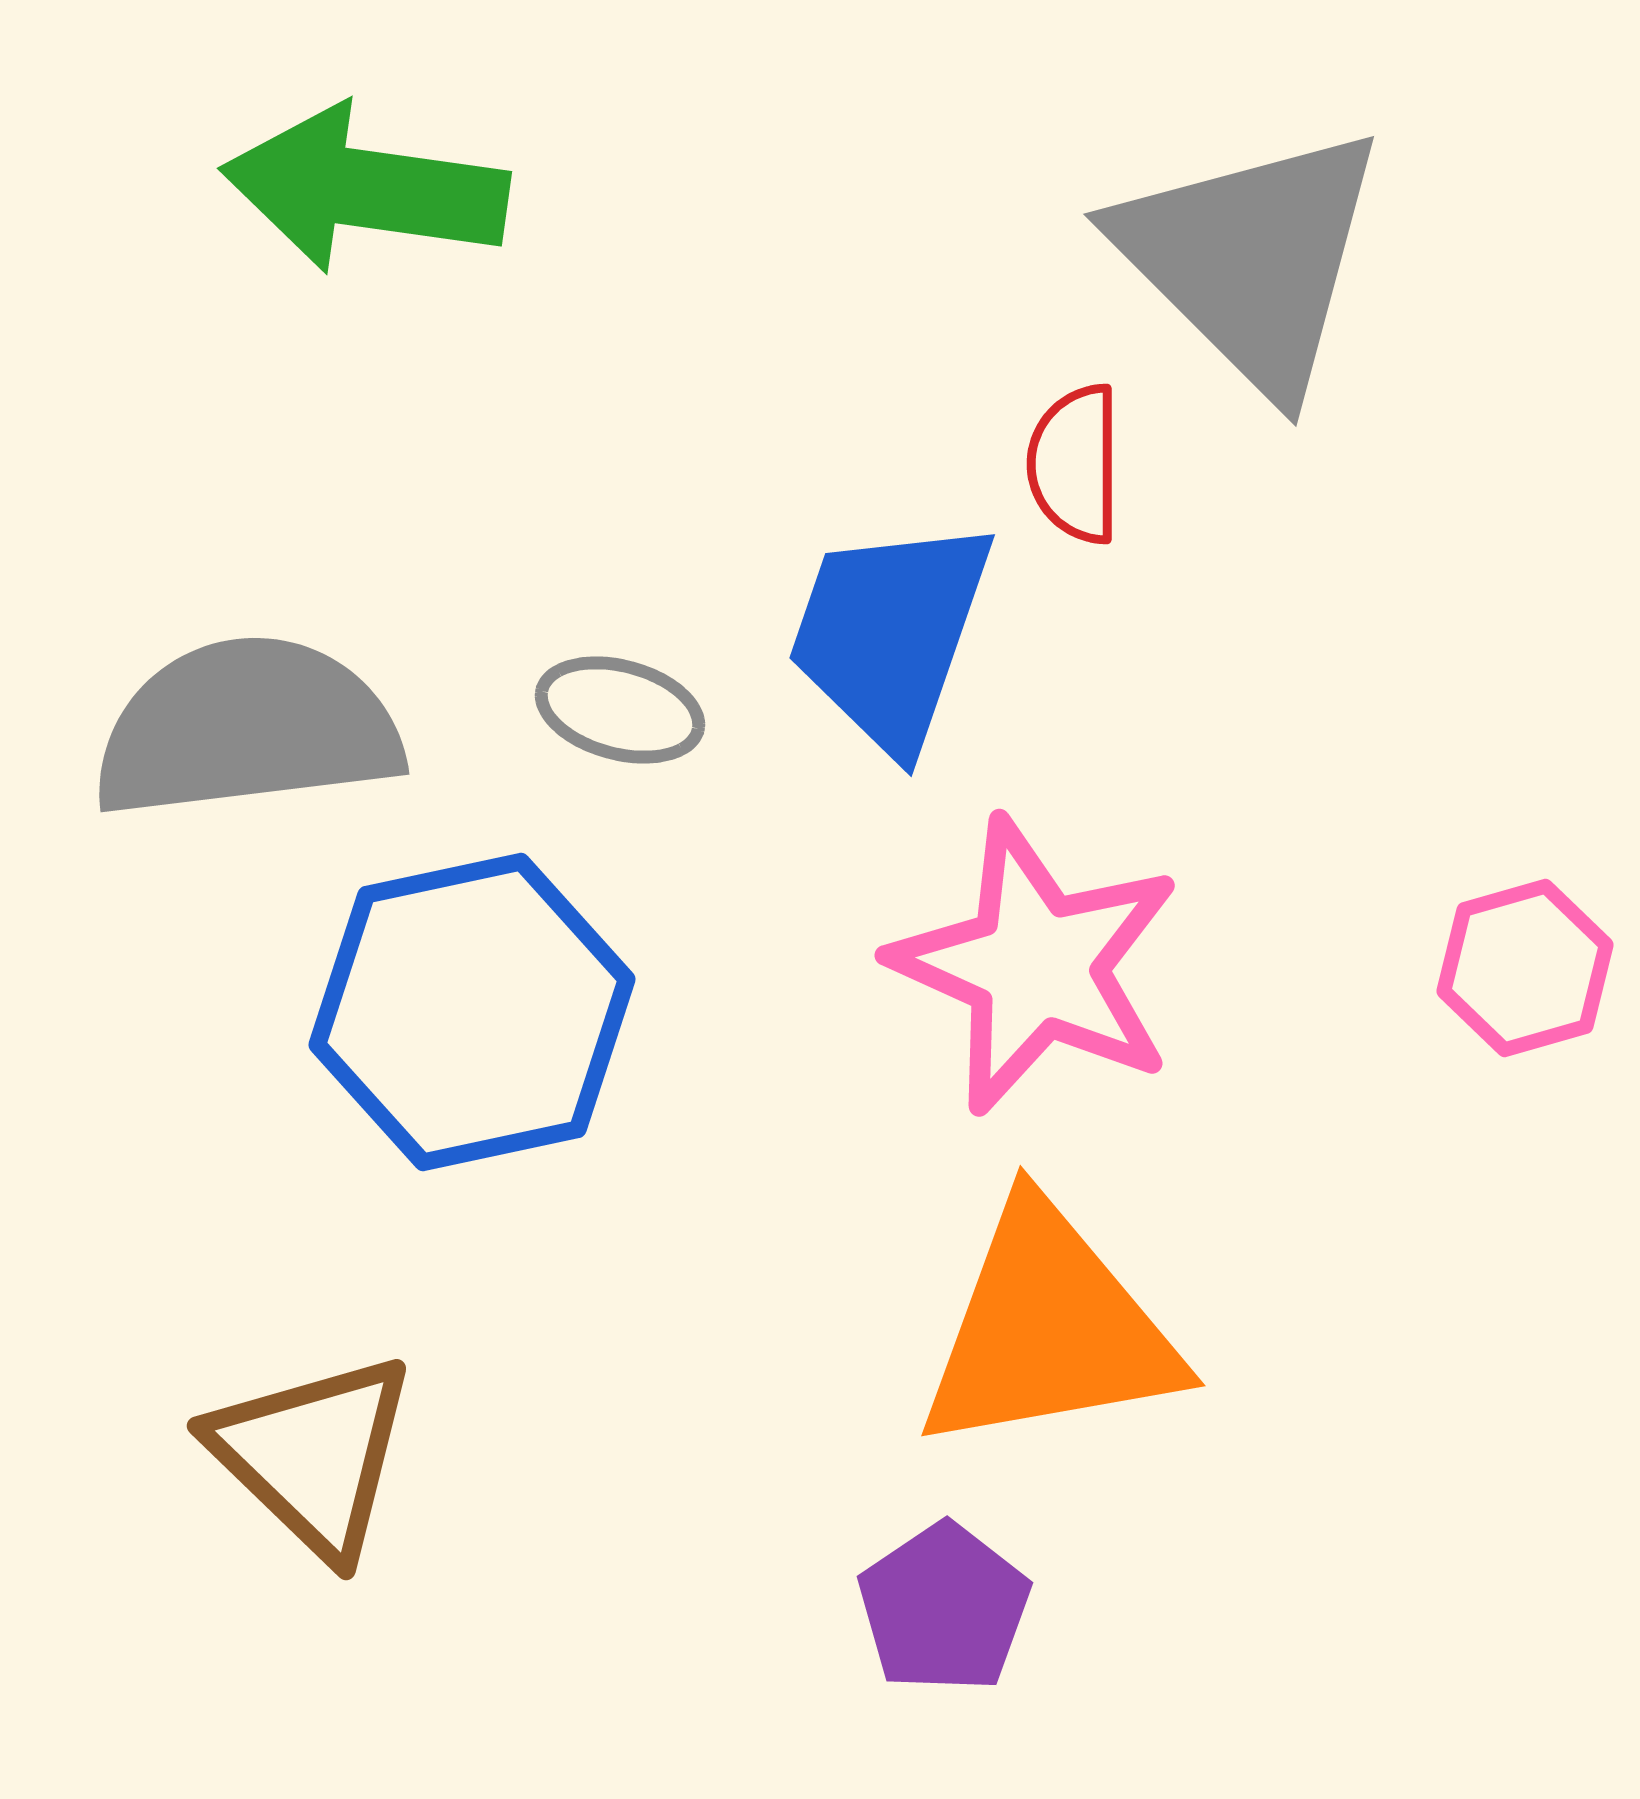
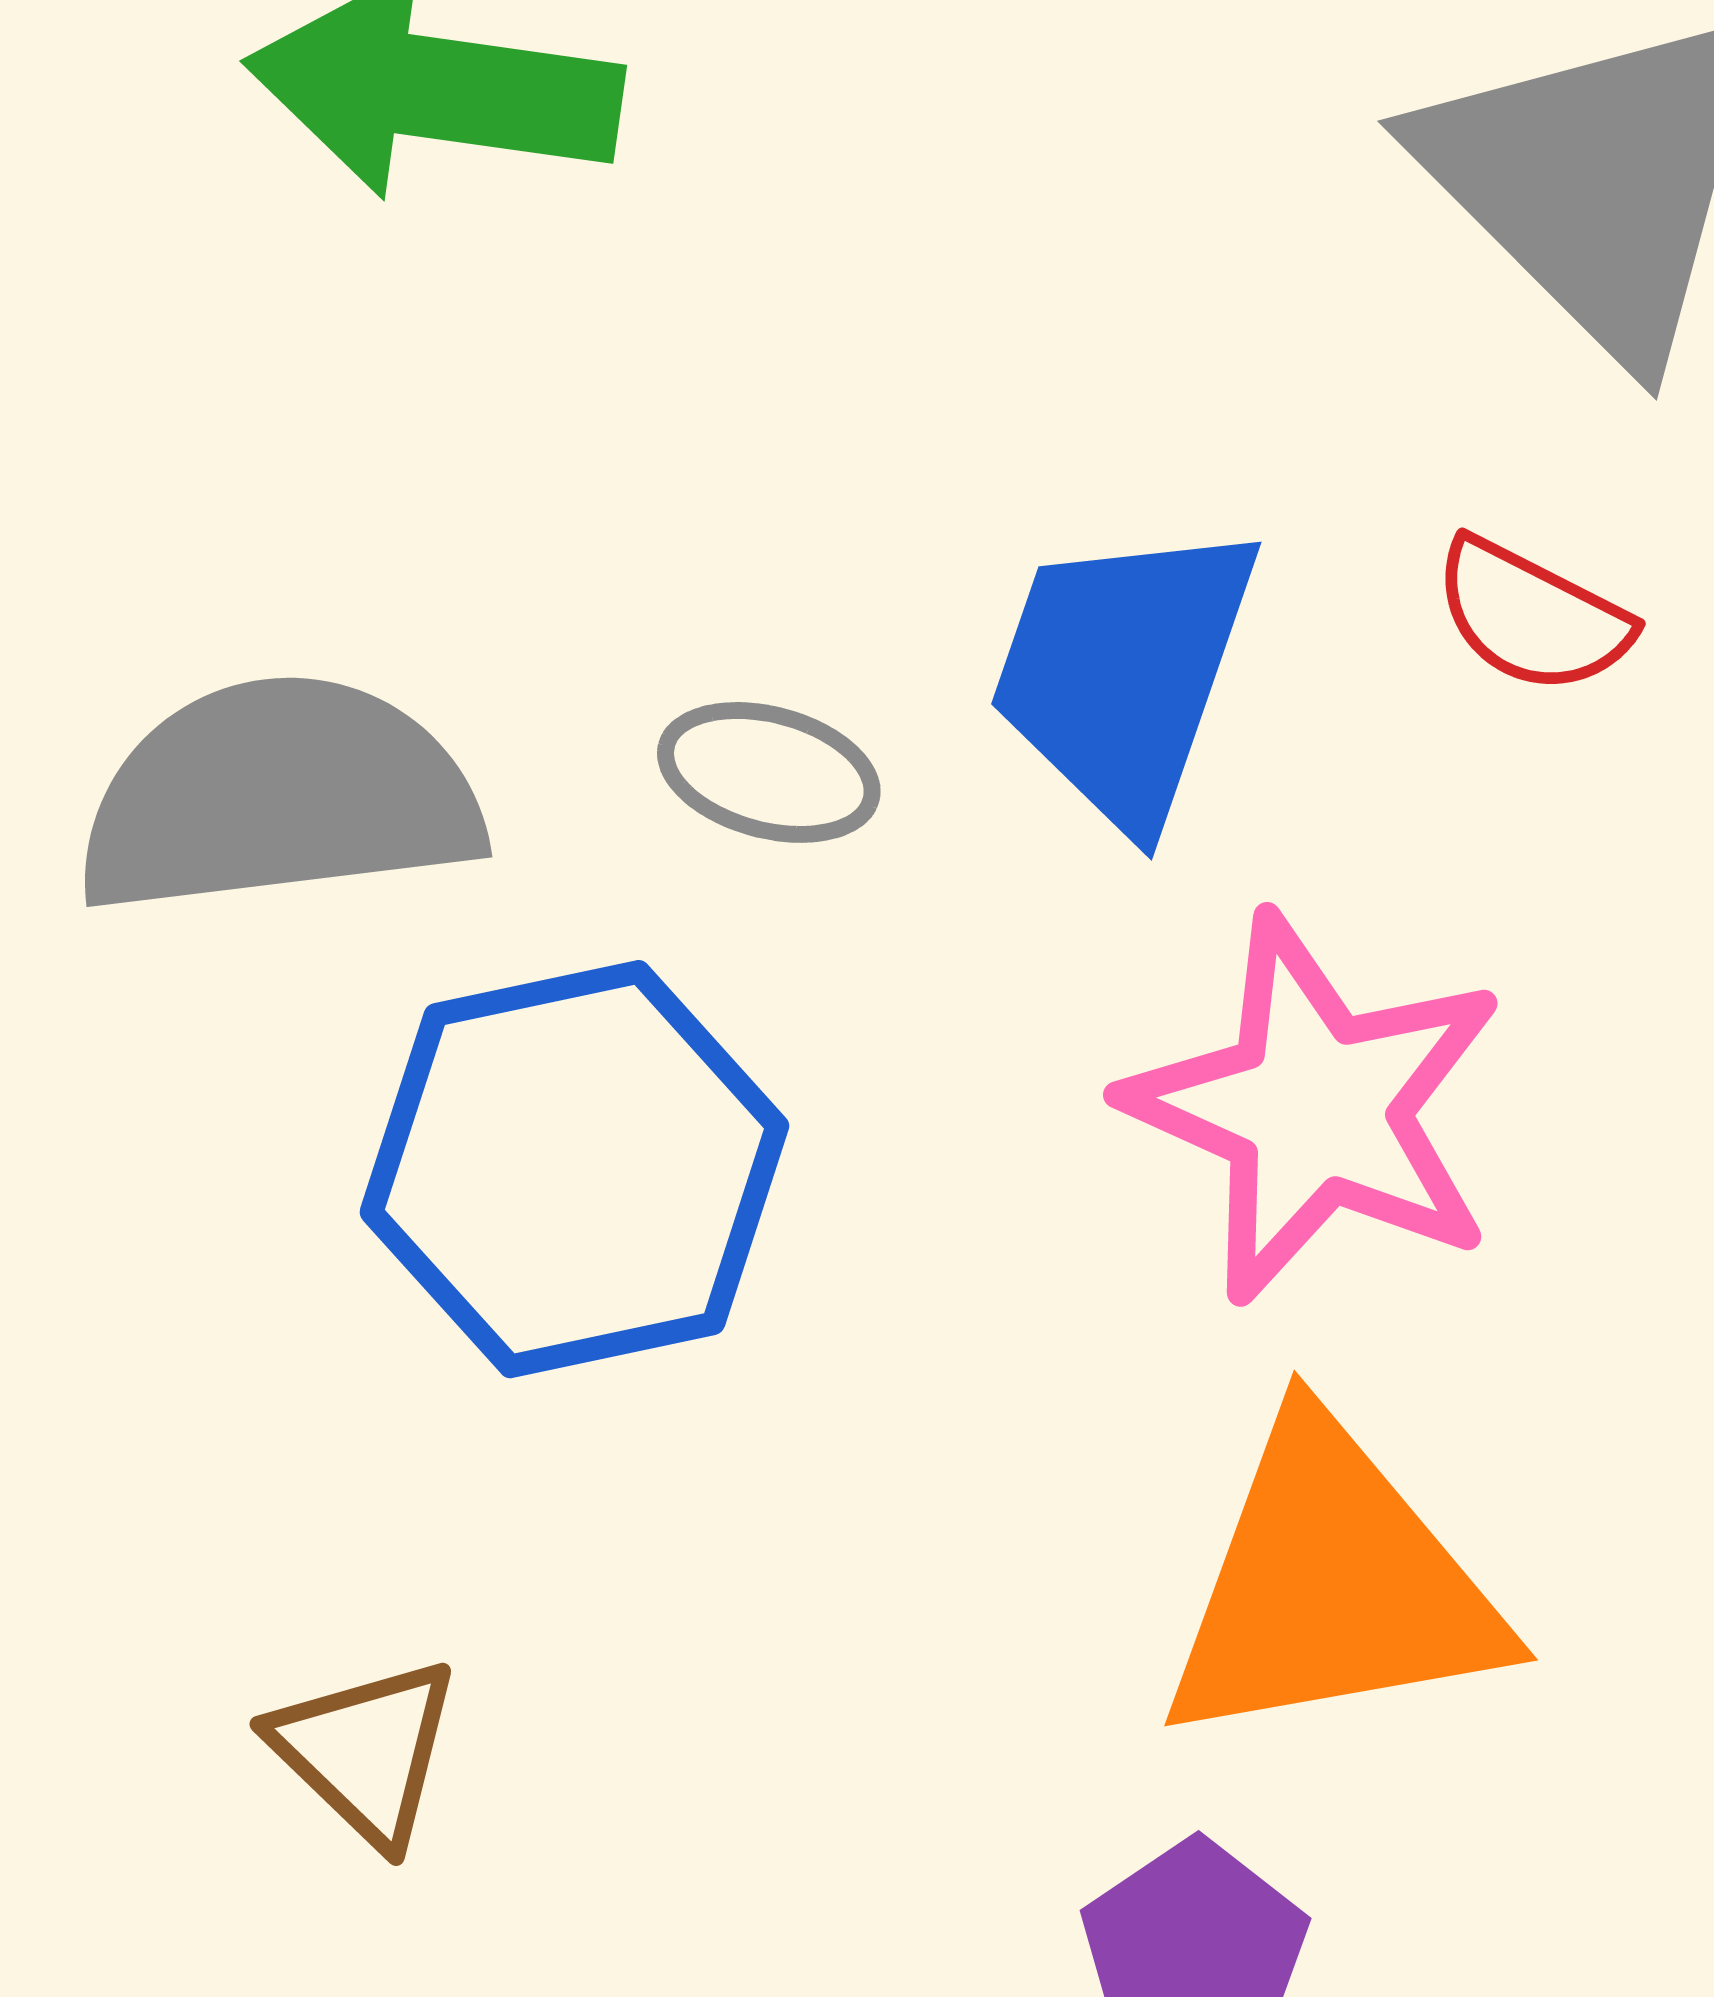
red semicircle: (1075, 464) -> (1532, 616), moved, turned -63
brown triangle: (313, 1455) -> (366, 1751), size x0.7

